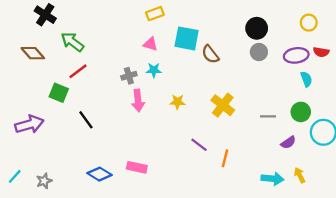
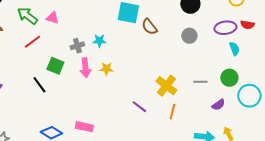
pink triangle: (150, 44) -> (52, 18), moved
gray circle: (259, 52) -> (189, 36), moved
green square: (59, 93) -> (55, 66), moved
yellow star: (178, 102) -> (106, 69), moved
yellow cross: (223, 105) -> (166, 86), moved
orange line: (225, 158) -> (172, 112), moved

